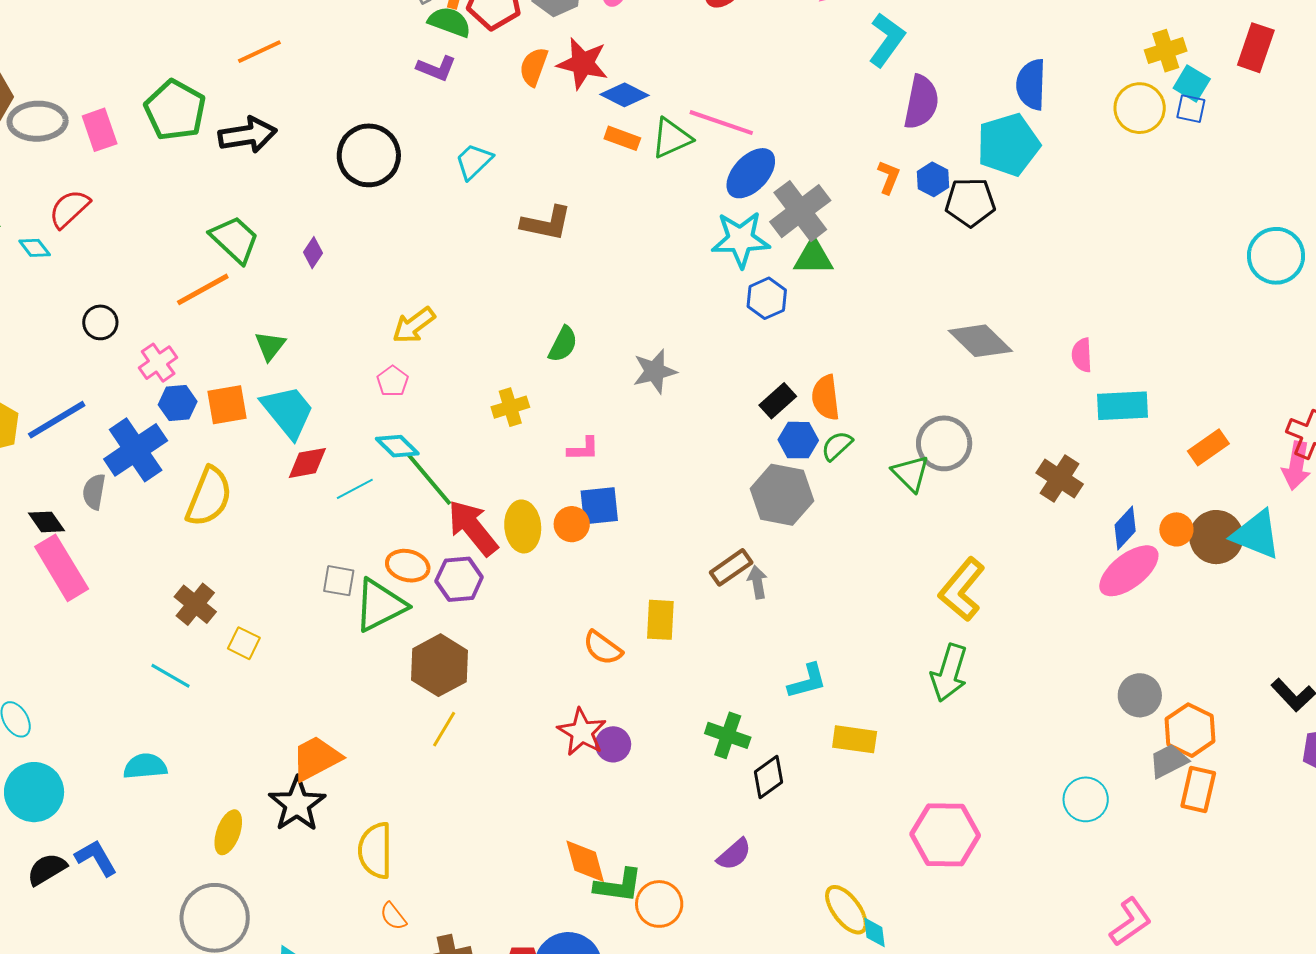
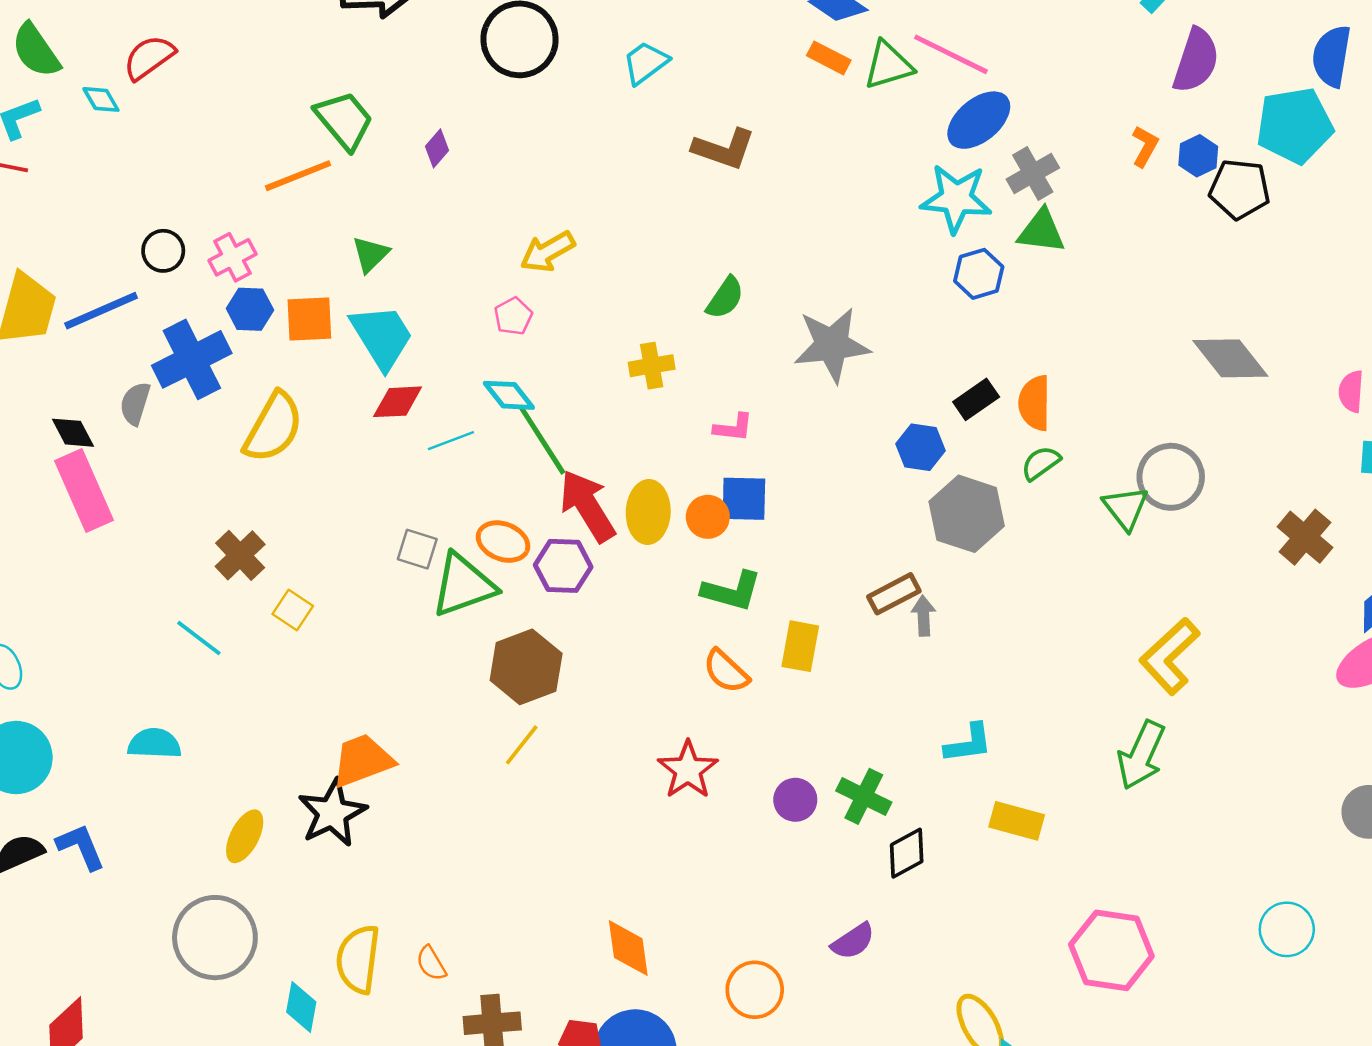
gray cross: (800, 211) -> (1033, 174), size x0.7
black circle: (100, 322) -> (163, 251), moved
gray star: (655, 371) -> (832, 345), size x1.4
blue hexagon: (798, 440) -> (921, 447), moved
purple circle: (613, 744) -> (795, 800), moved
yellow semicircle: (375, 851) -> (358, 959), moved
orange diamond: (585, 861) -> (628, 948), moved
green L-shape: (618, 885) -> (732, 591), moved

